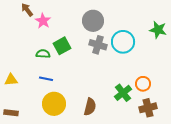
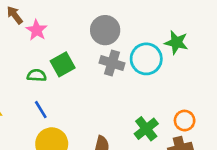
green star: (158, 30) -> (176, 42), moved
blue line: (46, 79) -> (41, 110), turned 48
orange circle: (143, 84) -> (185, 121), moved

